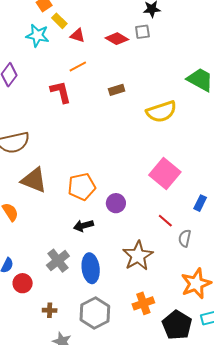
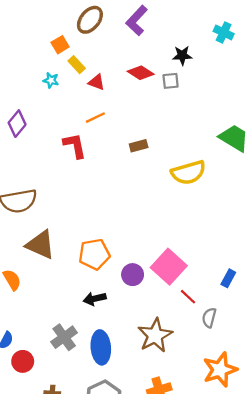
cyan star: (37, 35) -> (51, 80), size x0.6
red diamond: (117, 39) -> (141, 73), moved
pink square: (165, 174) -> (169, 267), moved

